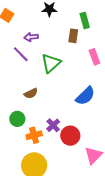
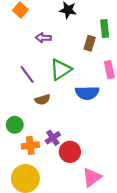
purple line: (21, 54) -> (27, 74), moved
brown semicircle: (31, 93) -> (43, 100), moved
blue semicircle: (85, 96) -> (87, 93), moved, turned 35

